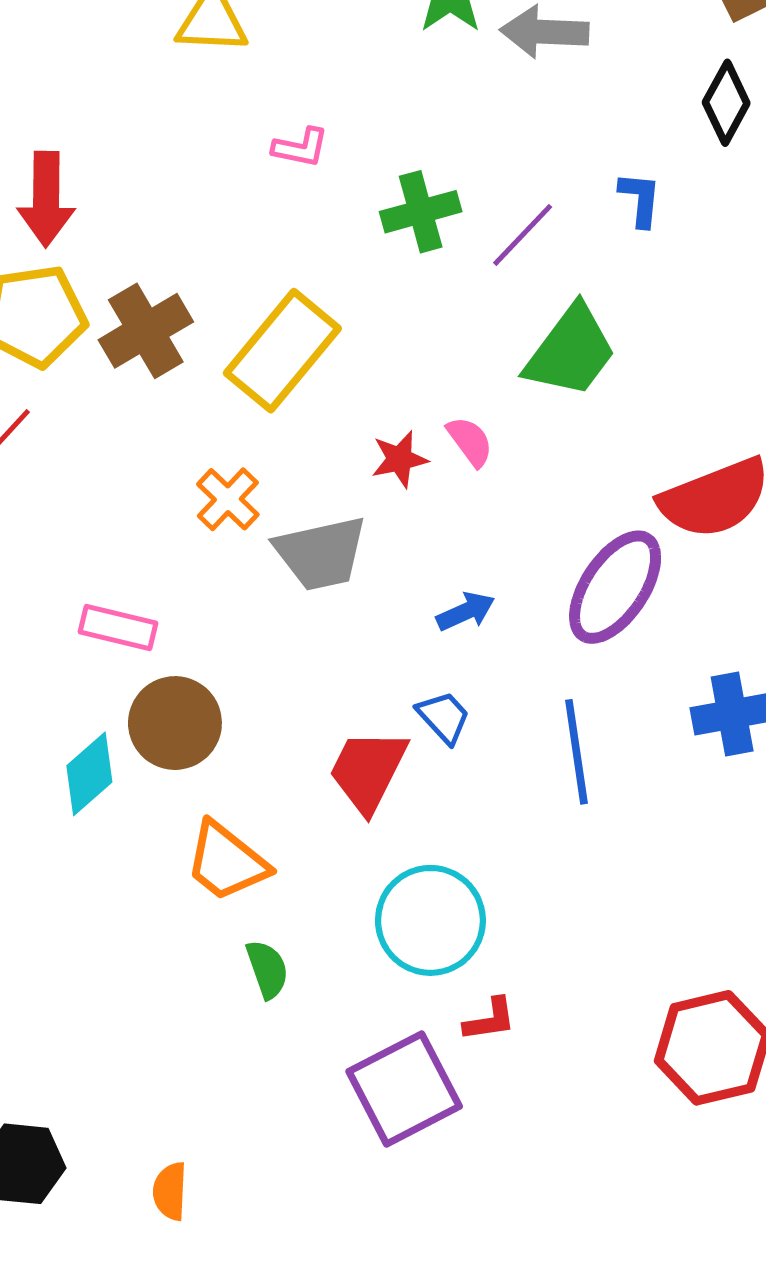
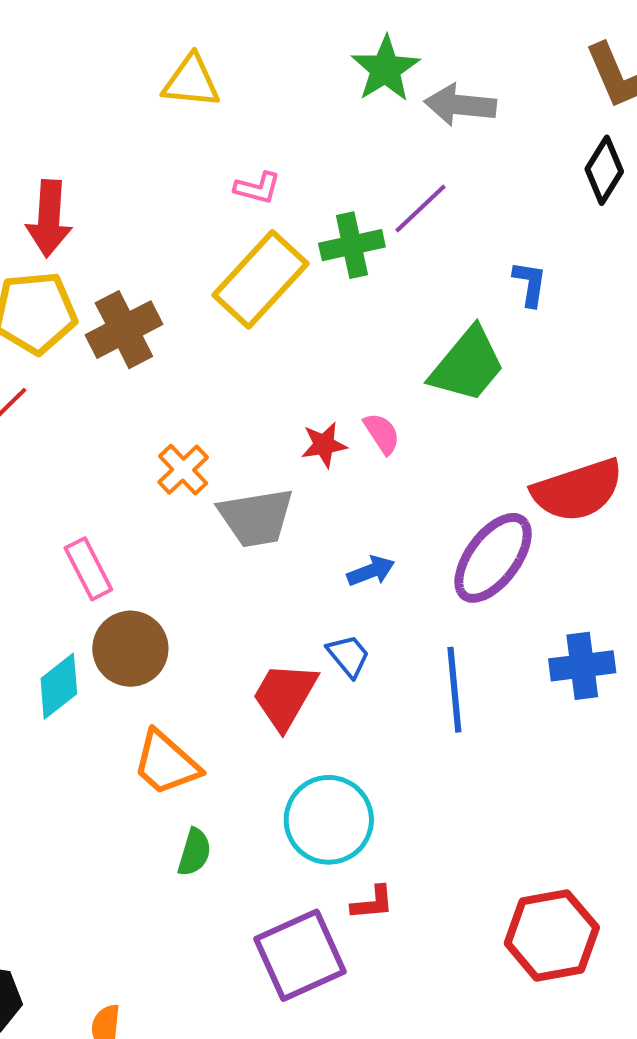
blue L-shape: (640, 199) -> (530, 284), moved
purple line: (523, 235) -> (420, 208), moved
yellow rectangle: (282, 351) -> (261, 279), moved
pink rectangle: (118, 628) -> (88, 569), turned 46
green semicircle: (267, 969) -> (194, 852), turned 33

